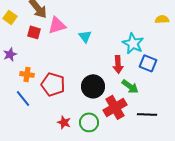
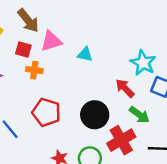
cyan triangle: (85, 36) -> (85, 54), turned -40
red arrow: (118, 64) -> (125, 88), turned 138
orange cross: (27, 74) -> (34, 70), moved

